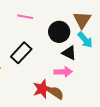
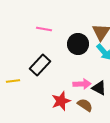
black triangle: (69, 53) -> (99, 88), moved
brown semicircle: (56, 93) -> (85, 105), moved

